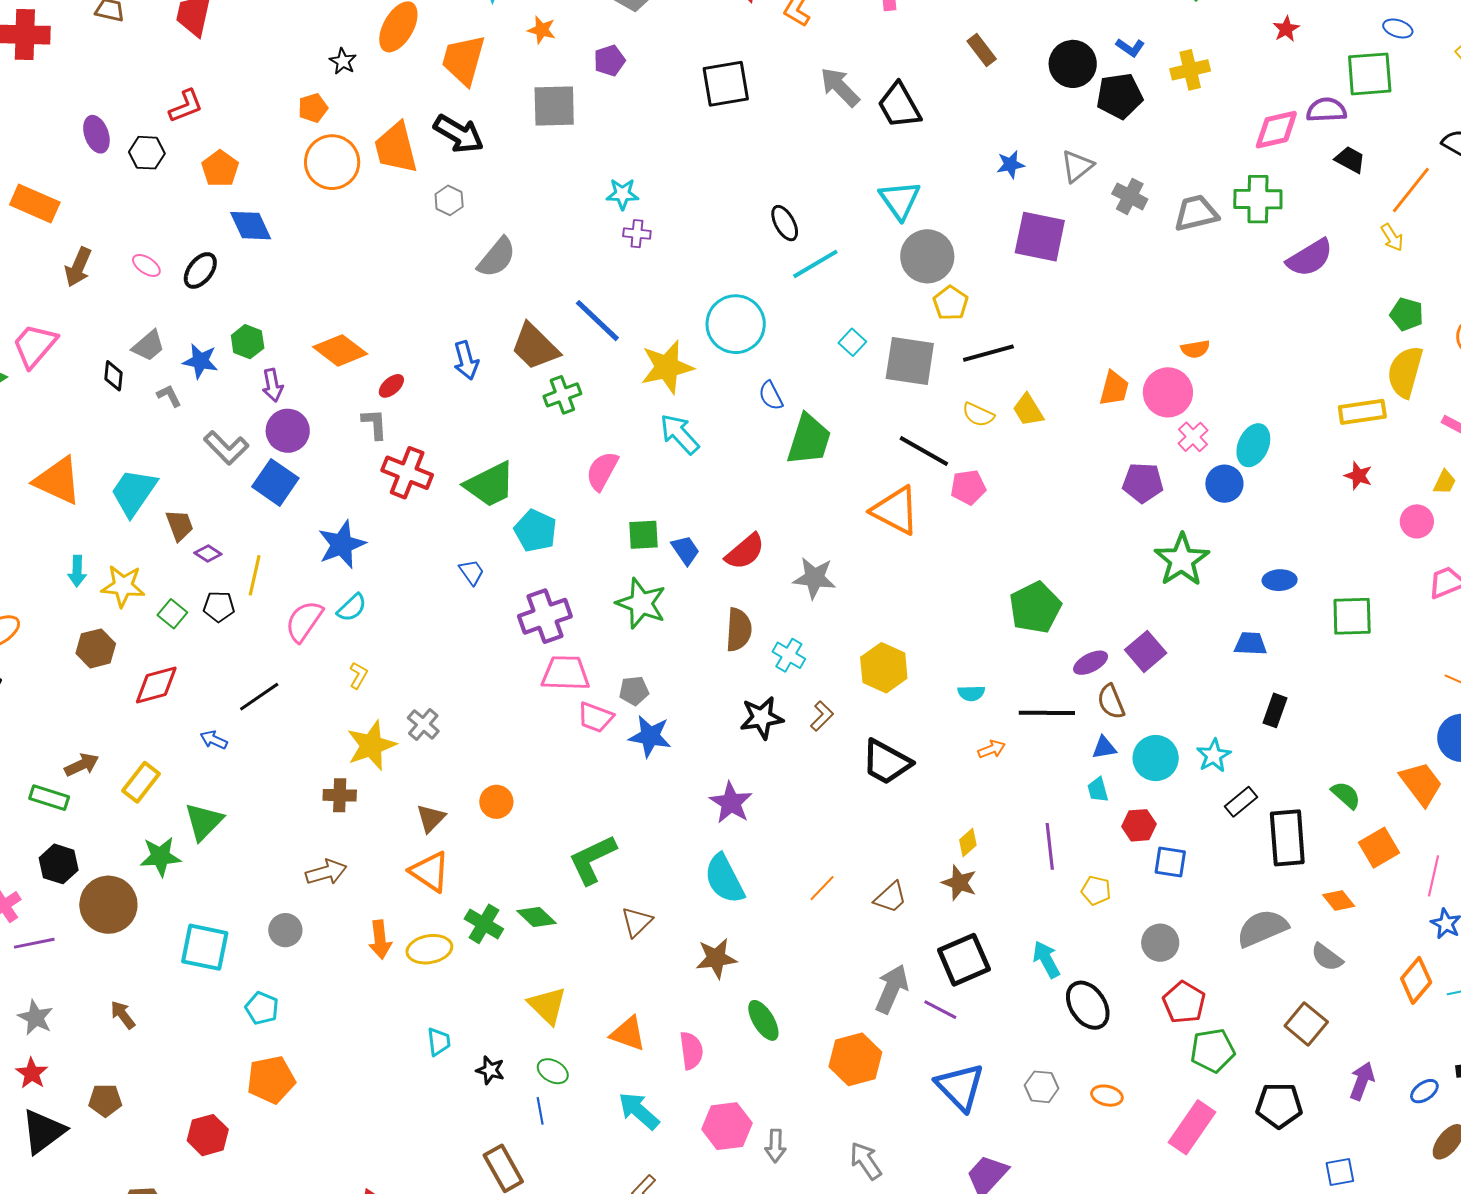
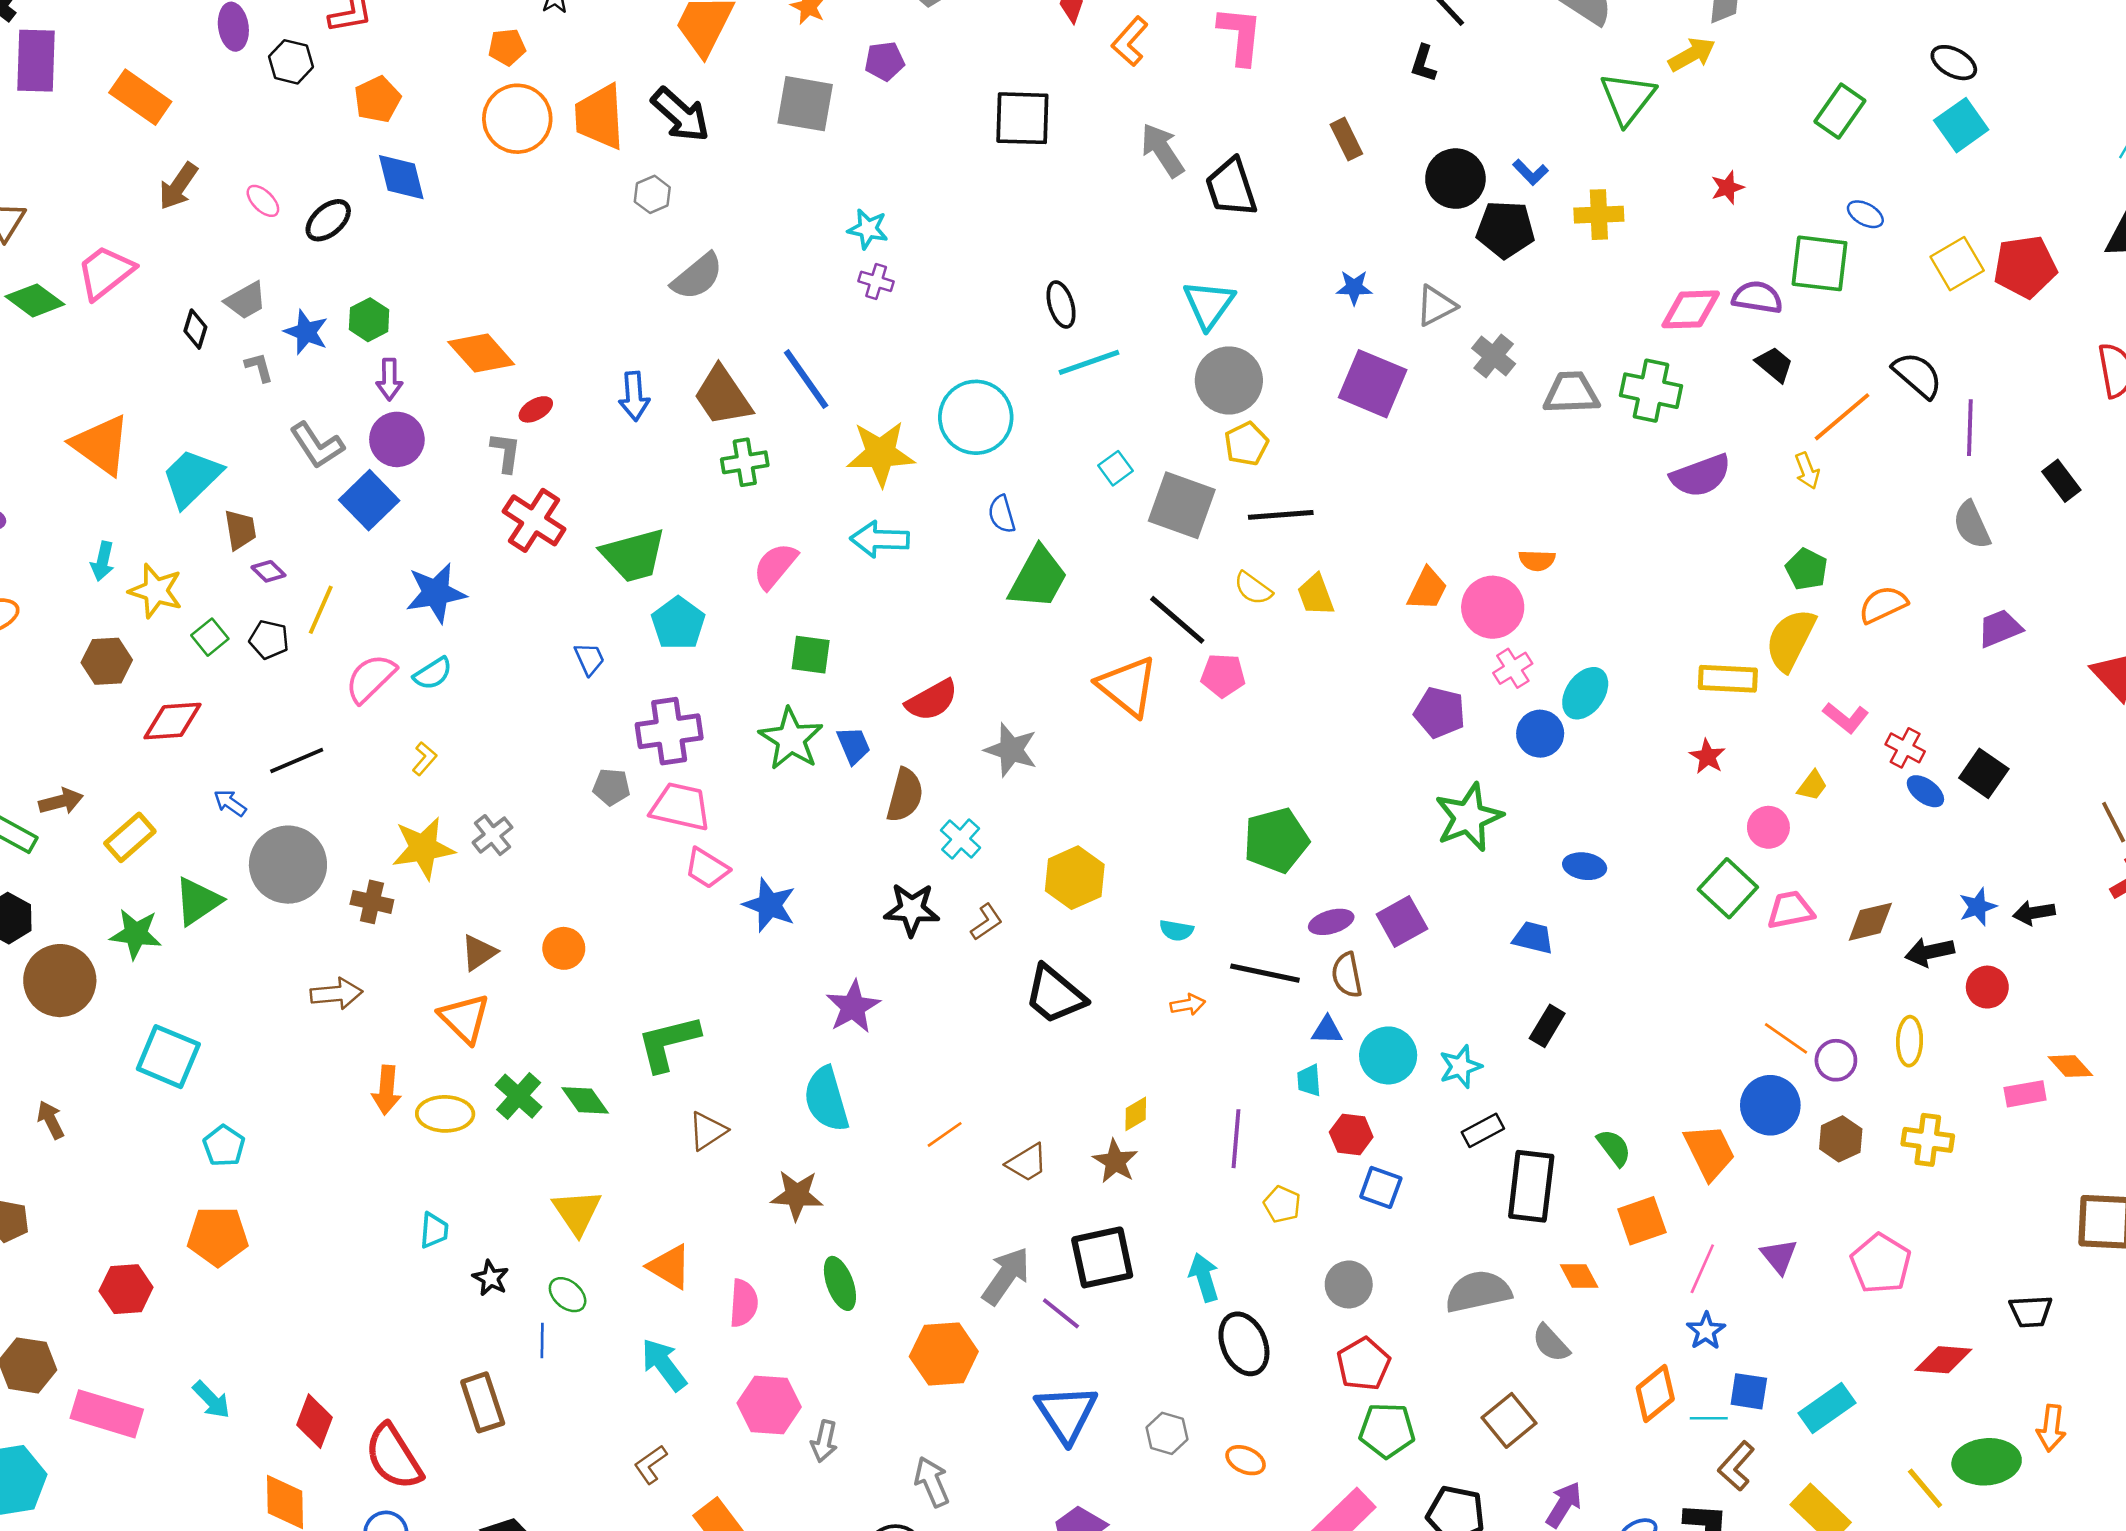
cyan arrow: (680, 434) -> (880, 539), turned -57
blue trapezoid: (686, 550) -> (854, 745), moved
green square: (1352, 616) -> (1728, 888), moved, turned 33
gray pentagon: (634, 691) -> (611, 787), moved
gray circle: (285, 930) -> (288, 865), moved, size x1.8

